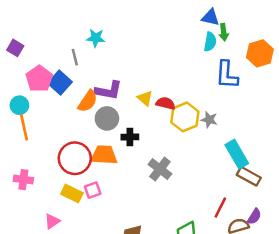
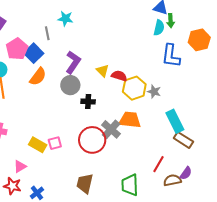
purple L-shape: (108, 90) -> (73, 62), turned -70
orange semicircle: (88, 101) -> (38, 77), moved
orange trapezoid: (104, 155) -> (130, 120), moved
red circle: (75, 158) -> (92, 140), moved

